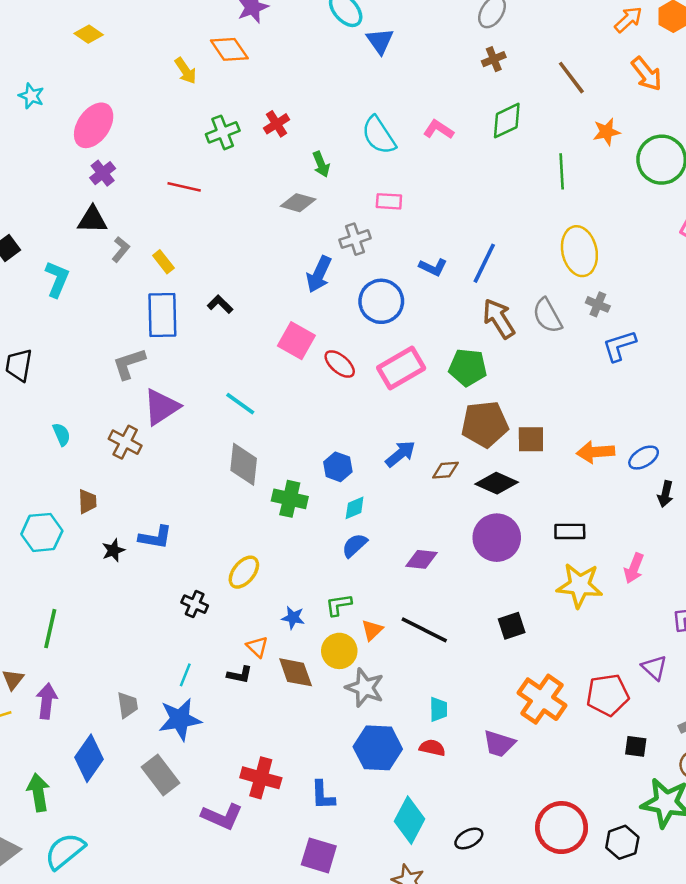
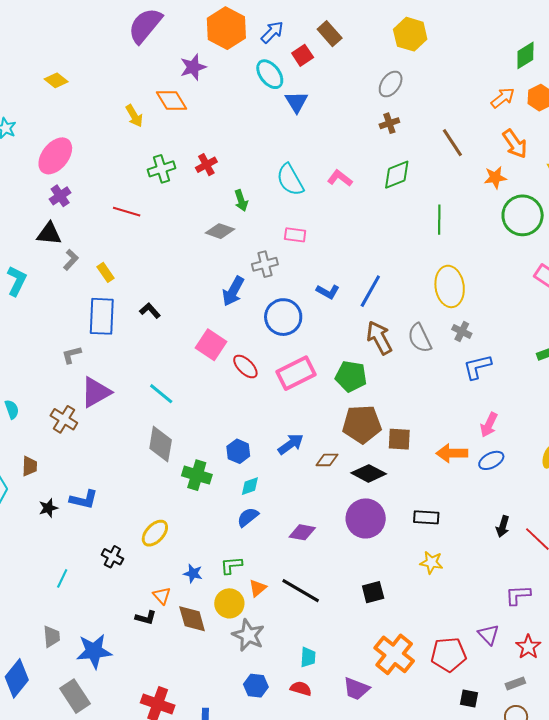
orange star: (607, 132) -> (495, 177), moved
gray L-shape: (129, 364) -> (71, 355), size x0.7
black arrow: (665, 494) -> (503, 526), moved
pink arrow: (634, 568) -> (489, 425), moved
yellow star: (580, 585) -> (431, 562), size x0.6
cyan line: (185, 675) -> (62, 578), moved
blue hexagon: (378, 748) -> (256, 686), size x0.6

